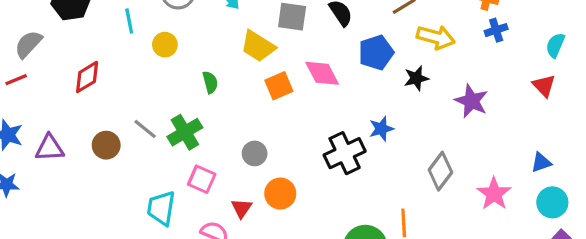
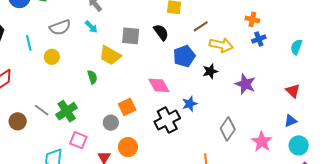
pink diamond: (322, 73) -> (159, 85), moved
green semicircle: (210, 82) -> (92, 77), moved
orange square: (279, 86) -> (127, 107), moved
red triangle: (544, 86) -> (293, 91), moved

